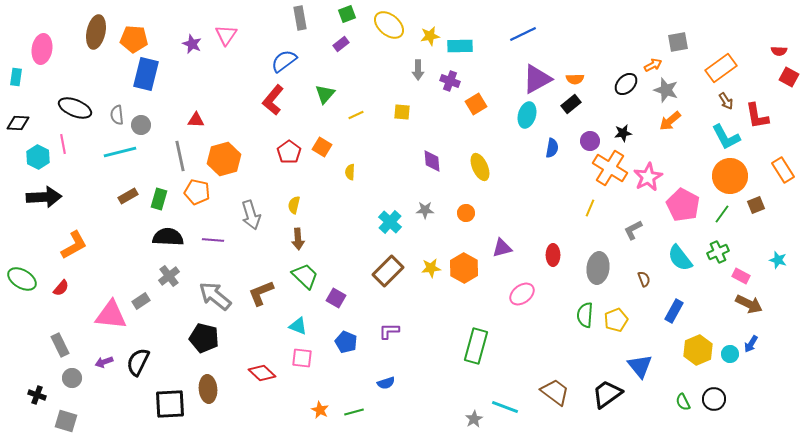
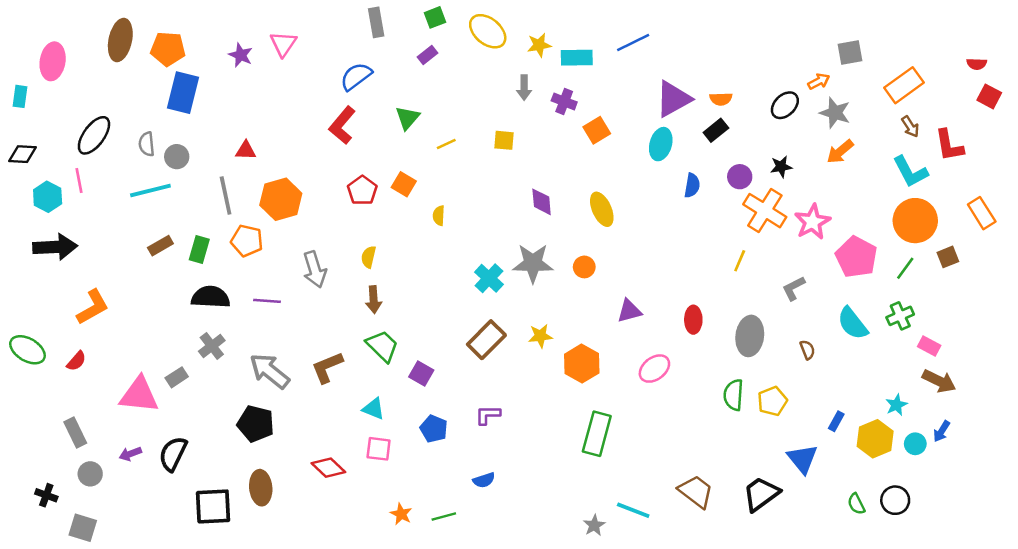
blue line: (523, 34) -> (633, 43), moved
black ellipse: (75, 108) -> (94, 135), turned -76
gray star: (425, 210) -> (533, 263), size x1.8
cyan star: (778, 260) -> (896, 405), moved, turned 30
orange hexagon: (464, 268) -> (582, 364), moved
blue rectangle: (674, 311) -> (836, 421), moved, size x0.7

